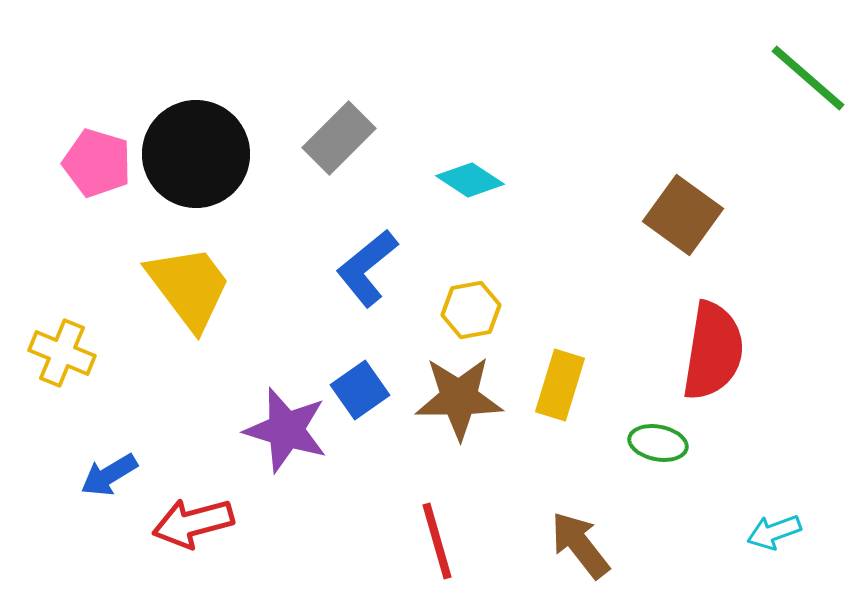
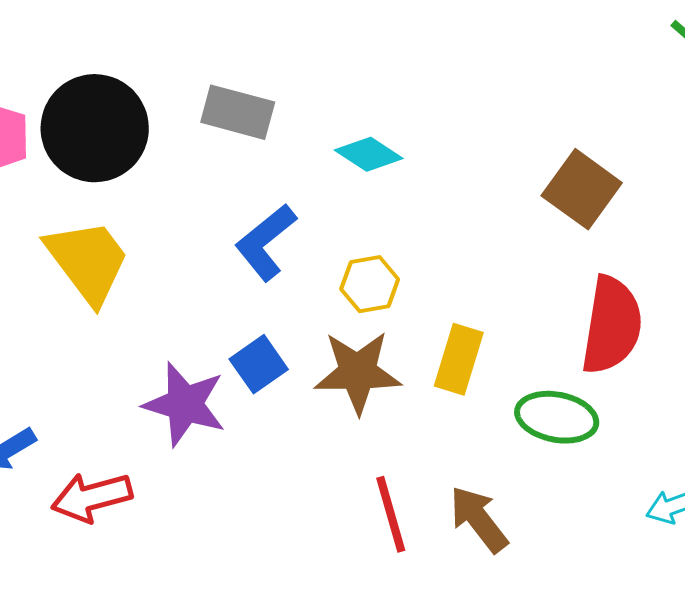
gray rectangle: (339, 138) -> (238, 112), turned 60
green ellipse: (658, 443) -> (557, 417), size x1.4
red line: (437, 541) -> (391, 514), moved

